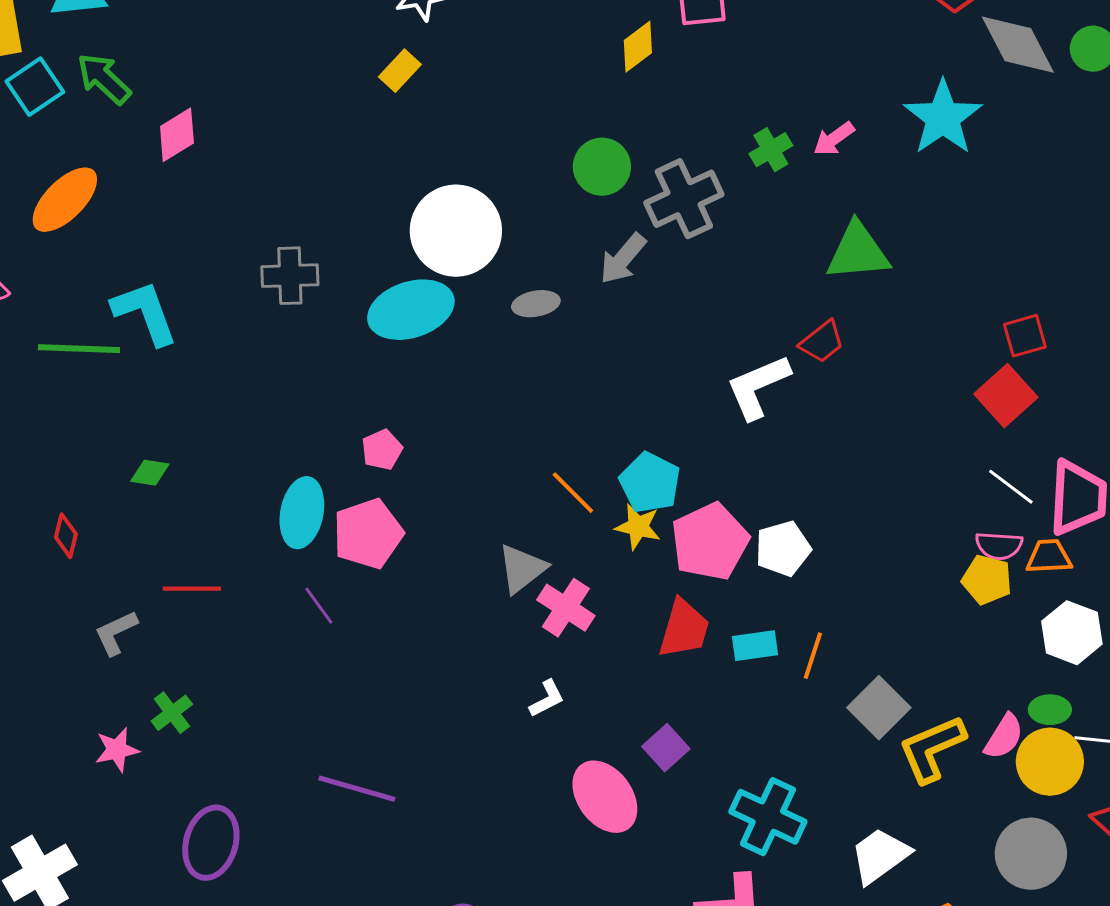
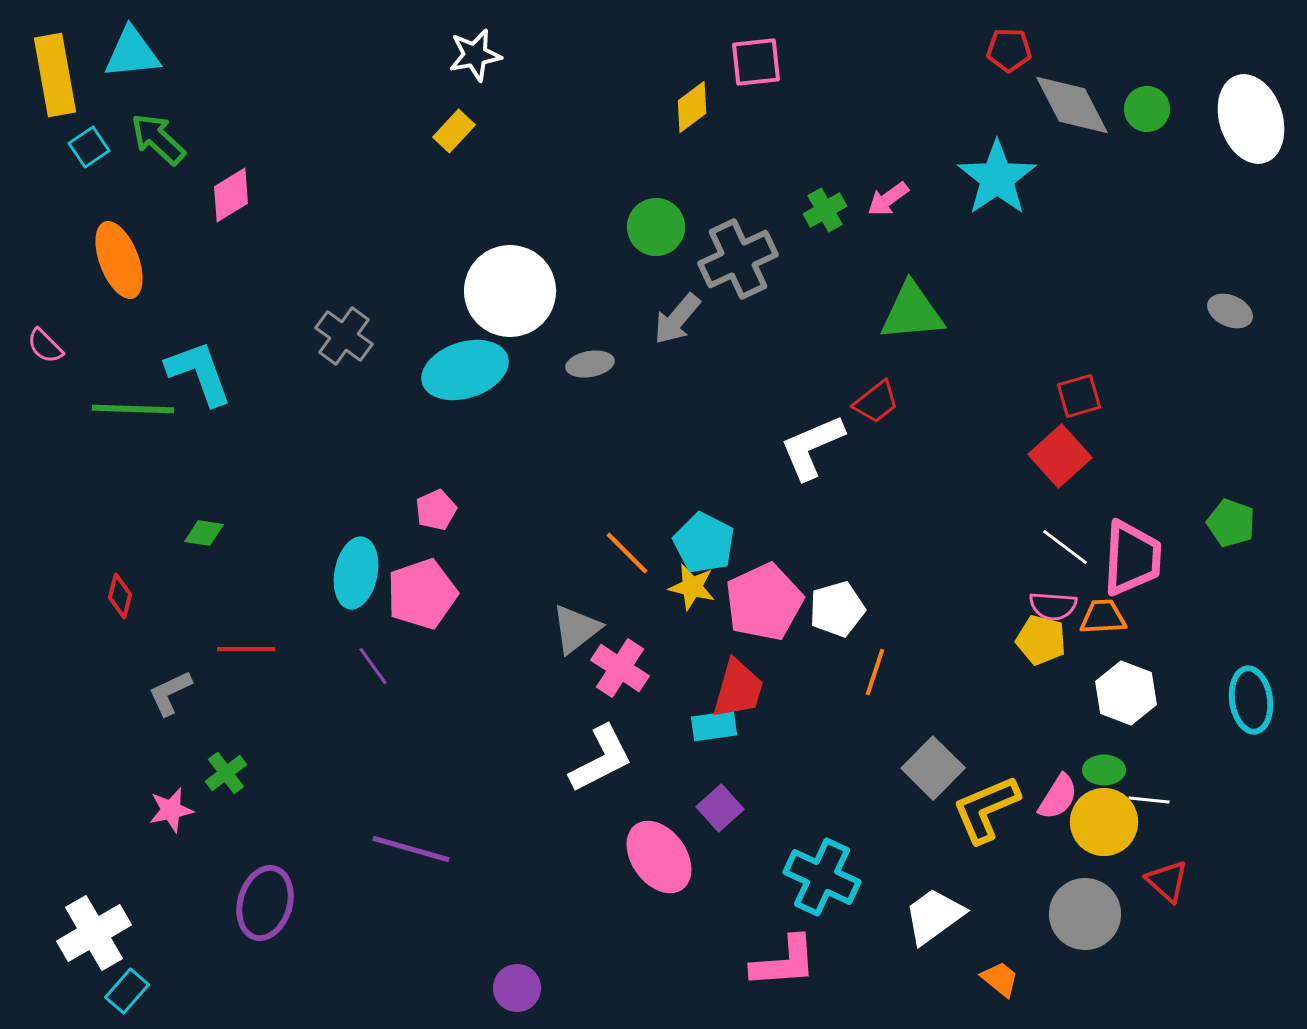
cyan square: (35, 87) -> (89, 147), size x0.7
orange ellipse: (65, 200) -> (119, 260), turned -66
gray cross: (290, 276) -> (344, 336), turned 38
cyan rectangle: (755, 646) -> (714, 726), moved
orange line: (813, 656) -> (875, 672), moved
white L-shape: (547, 699) -> (601, 759), size x1.8

